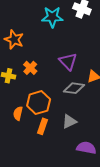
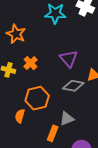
orange semicircle: (18, 113) -> (20, 116), moved
orange rectangle: (42, 126) -> (53, 133), moved

